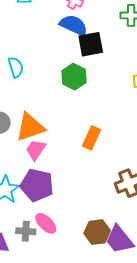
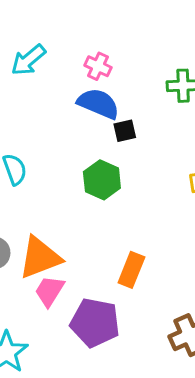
black square: (91, 44) -> (125, 131), size x0.6
purple pentagon: (37, 185) -> (95, 323), moved

